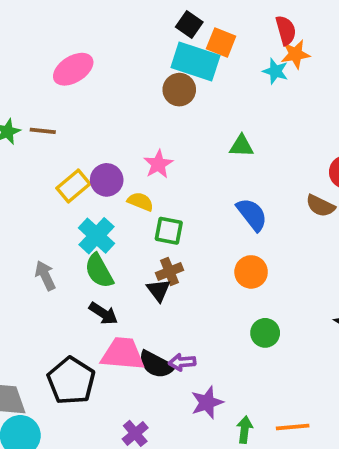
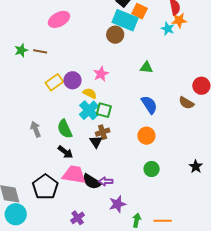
cyan cross: (96, 236) -> (89, 110), moved

